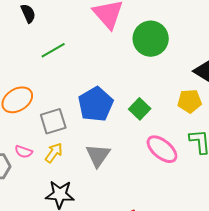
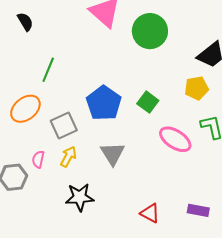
green line: (53, 50) -> (48, 70), moved, turned -30
pink semicircle: (24, 152) -> (38, 159), turned 90

